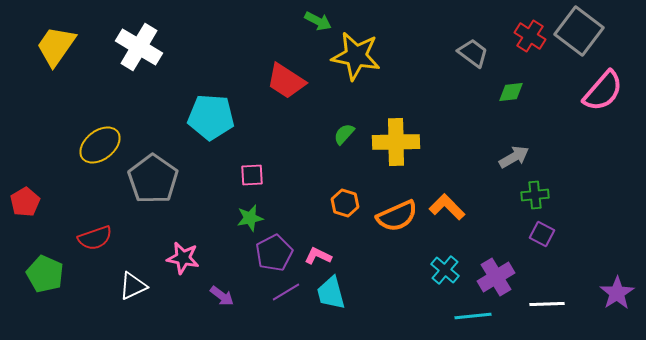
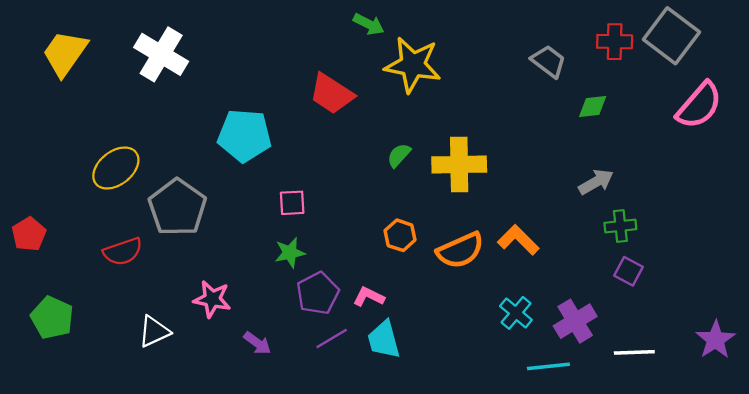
red cross: (530, 36) -> (615, 42), turned -32
red semicircle: (95, 238) -> (123, 252), moved

